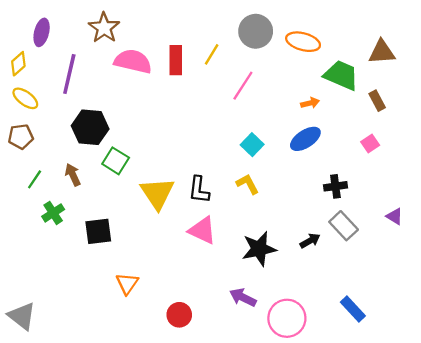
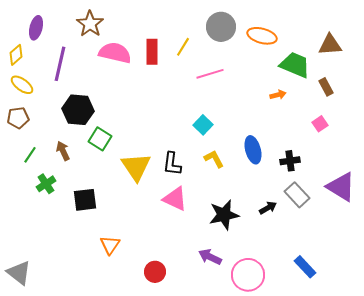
pink line: (243, 86) -> (210, 74), turned 40
orange arrow: (310, 103) -> (278, 95), moved
blue ellipse: (305, 139) -> (253, 150), moved, turned -72
cyan square: (252, 145) -> (203, 125), moved
purple triangle: (395, 216) -> (341, 187), size x2.0

